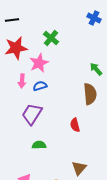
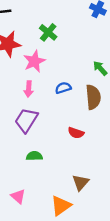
pink arrow: (22, 81) -> (29, 89), moved
blue semicircle: (40, 86) -> (63, 88), moved
red semicircle: (75, 125) -> (76, 133), turned -56

